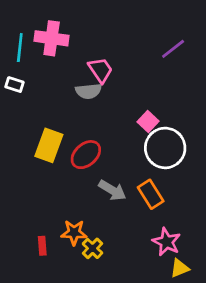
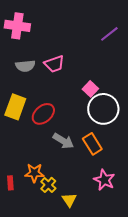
pink trapezoid: (100, 70) -> (54, 64), moved, turned 105
gray semicircle: (89, 91) -> (25, 66), moved
yellow triangle: (180, 268) -> (69, 200), moved, turned -42

